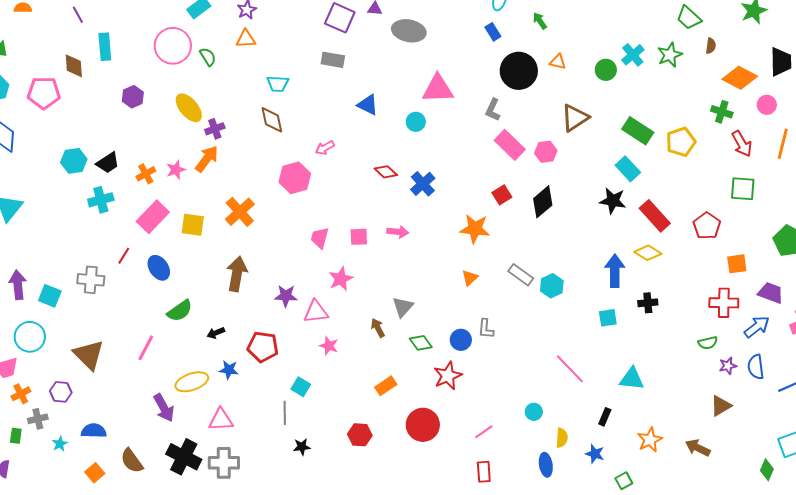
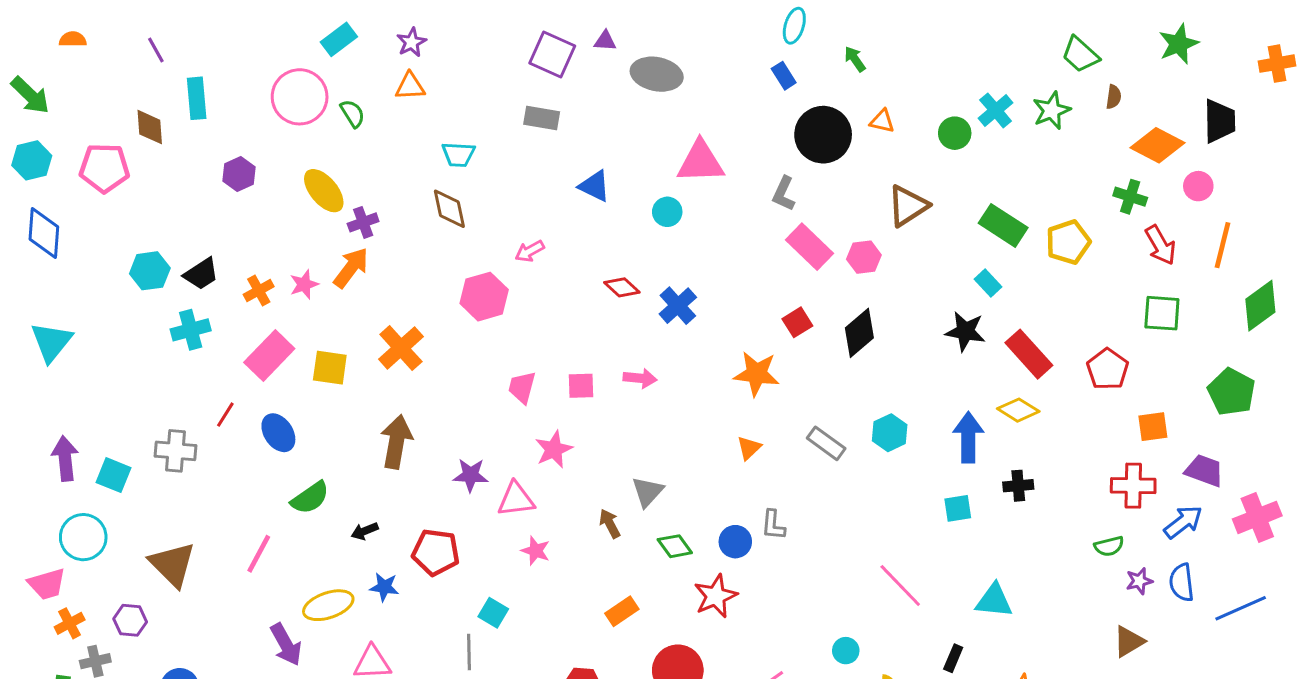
cyan rectangle: (628, 169) -> (988, 283), size x0.7
cyan hexagon: (552, 286) -> (890, 433), moved

